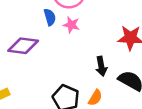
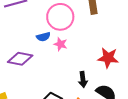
blue semicircle: (50, 17) -> (43, 37), turned 88

